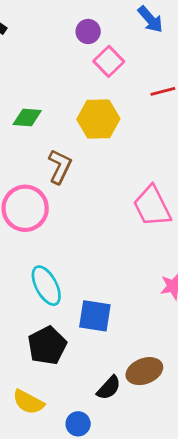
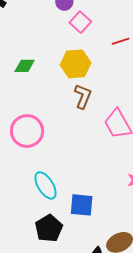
brown L-shape: (60, 166) -> (83, 96), moved

